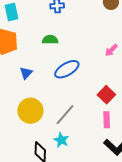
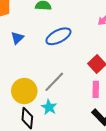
yellow circle: (30, 111) -> (24, 91), moved

